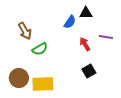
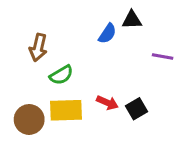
brown arrow: (25, 31) -> (38, 47), turned 42
red arrow: (85, 44) -> (107, 103), moved, turned 144
yellow rectangle: (43, 84) -> (66, 110), moved

